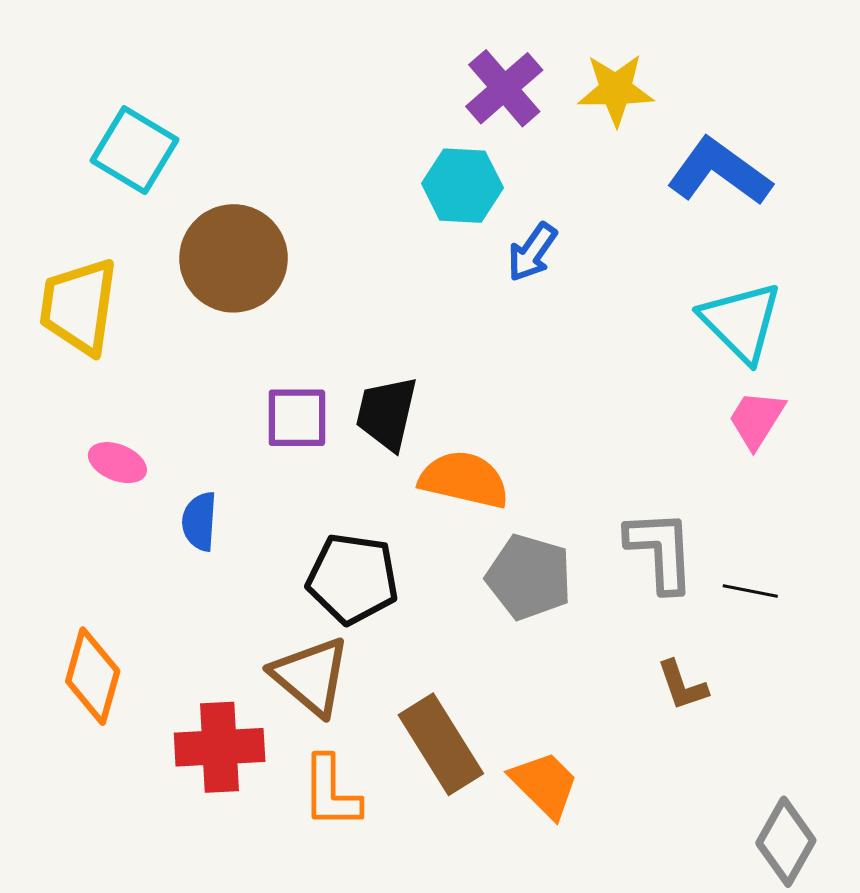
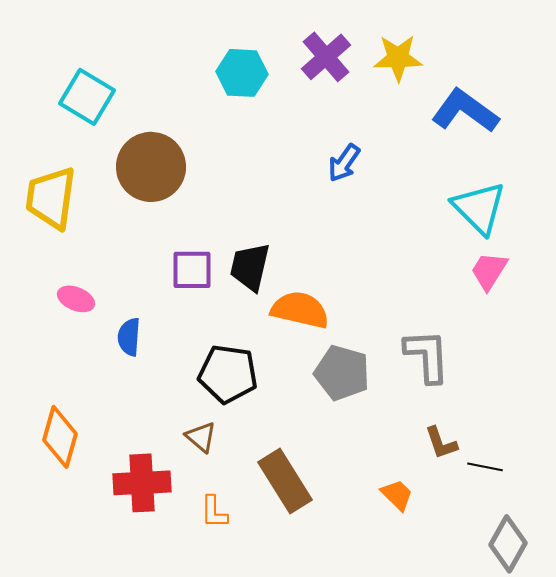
cyan hexagon: (462, 186) -> (242, 73), moved
black line: (750, 591) -> (485, 467), moved
brown triangle: (311, 676) -> (201, 437), size x0.6
orange trapezoid: (544, 784) -> (397, 495), moved, size x0.7
orange L-shape: (331, 792) -> (214, 512), size x0.7

